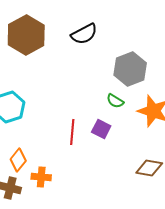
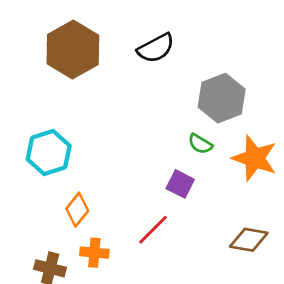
red line: (72, 132) -> (153, 230), moved, turned 40
orange diamond: (18, 160) -> (77, 210), moved

